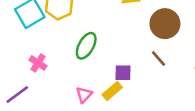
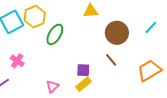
green ellipse: (86, 46) -> (55, 34), moved
yellow rectangle: (112, 91) -> (83, 84), moved

